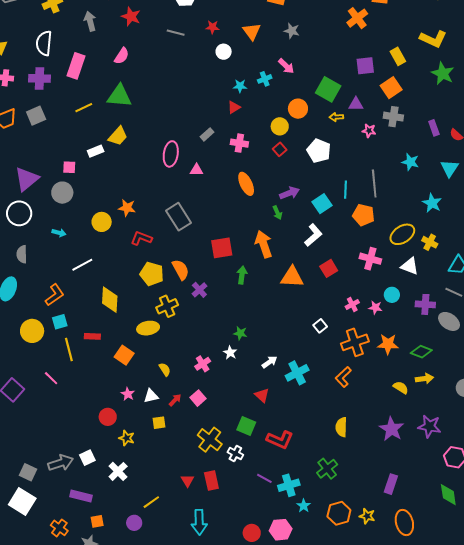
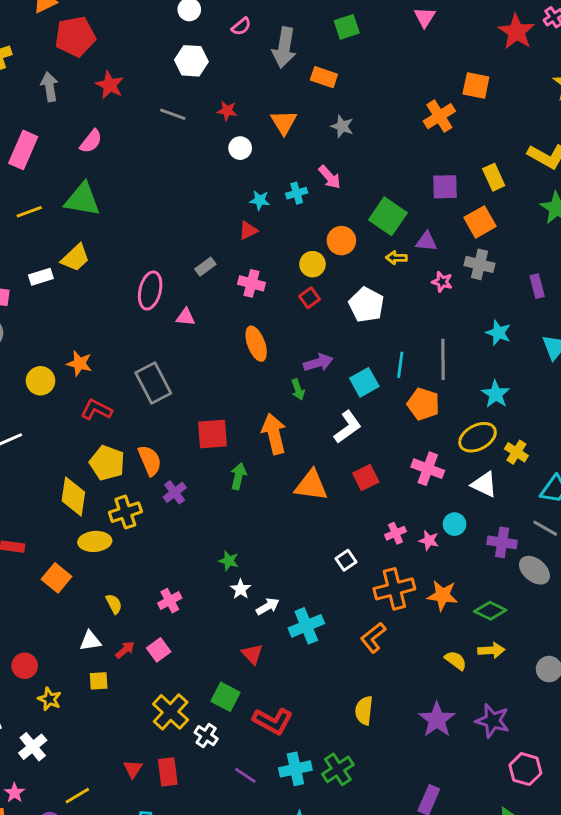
cyan star: (432, 203) -> (496, 394), moved
yellow diamond: (110, 300) -> (73, 497), moved
white star: (230, 353) -> (241, 589), moved
pink star: (128, 394) -> (14, 793), moved
cyan cross: (289, 485) -> (295, 769), moved

